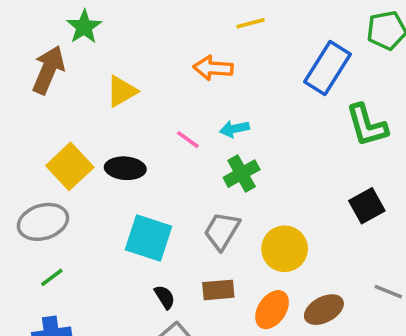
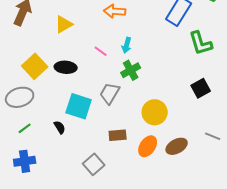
cyan arrow: (234, 129) -> (127, 45), turned -63
gray trapezoid: (222, 231) -> (110, 93), moved
black semicircle: (165, 297) -> (60, 127), moved

